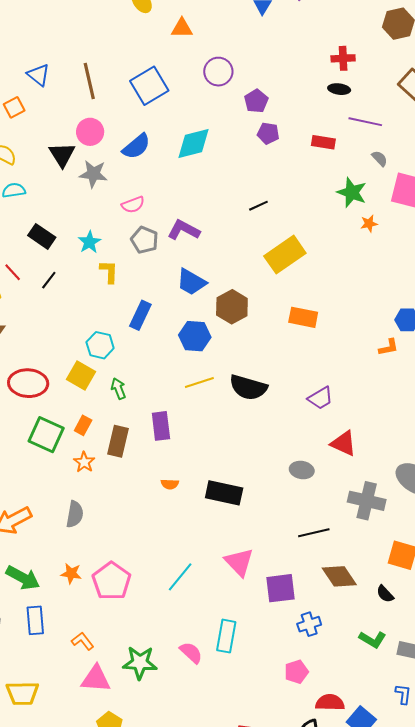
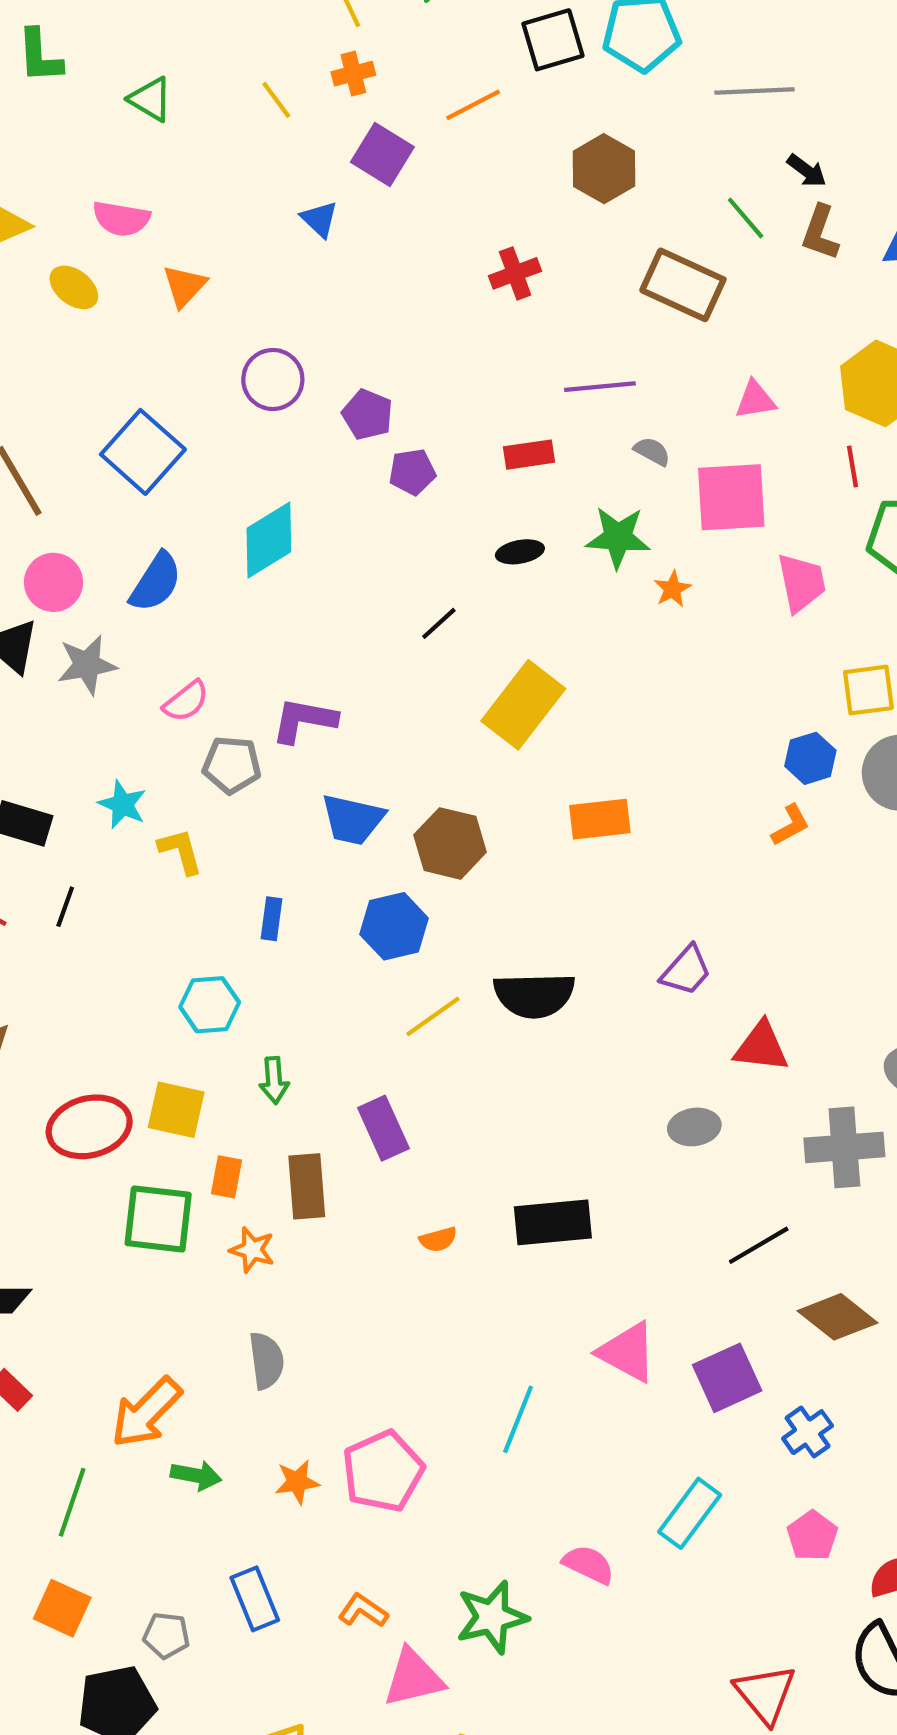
orange triangle: (182, 28) -> (184, 286), moved, turned -30
black ellipse: (339, 89) -> (520, 552), moved
blue rectangle: (140, 315) -> (272, 919), size x0.7
yellow square: (81, 376) -> (176, 1110), moved
green arrow: (118, 389) -> (274, 1080), turned -145
green arrow: (23, 578) -> (196, 1475), moved, size x0.7
pink pentagon: (112, 581) -> (383, 1471), turned 30
cyan rectangle: (226, 636) -> (690, 1513), moved, turned 44

